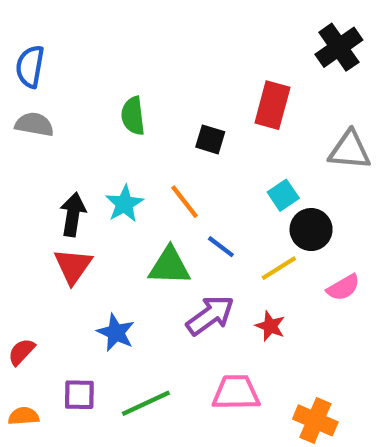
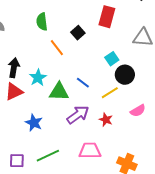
black square: (210, 139) -> (78, 33), turned 32
orange line: (184, 202) -> (57, 48), moved
cyan star: (124, 204) -> (38, 78), moved
red triangle: (73, 266) -> (14, 92), turned 30
pink semicircle: (343, 287) -> (138, 111), moved
purple square: (79, 395) -> (17, 161), moved

